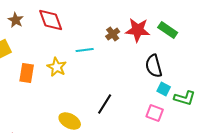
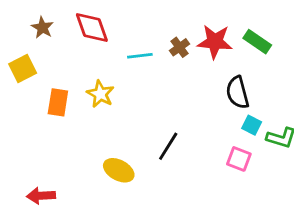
cyan line: (85, 50) -> (140, 56), moved

